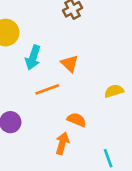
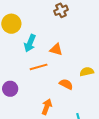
orange triangle: (70, 64) -> (56, 49), turned -32
orange semicircle: (77, 120) -> (66, 84), moved

